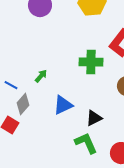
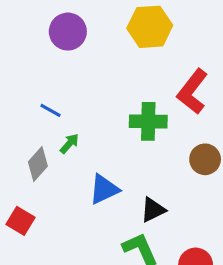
blue line: (11, 85) -> (50, 110), moved
gray diamond: (23, 104) -> (38, 164), moved

